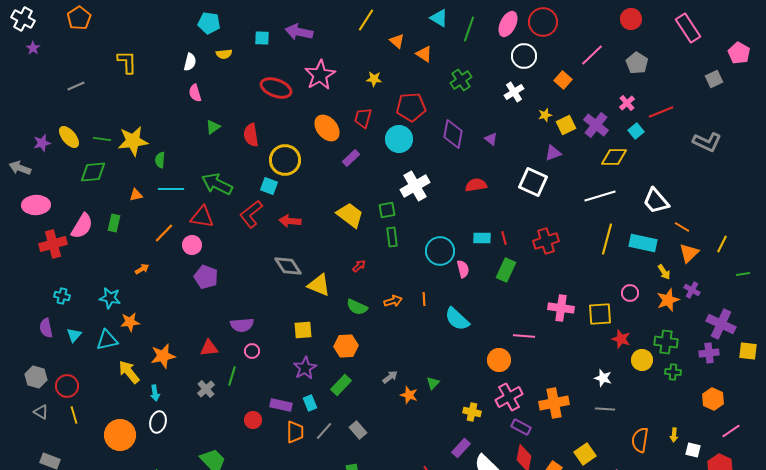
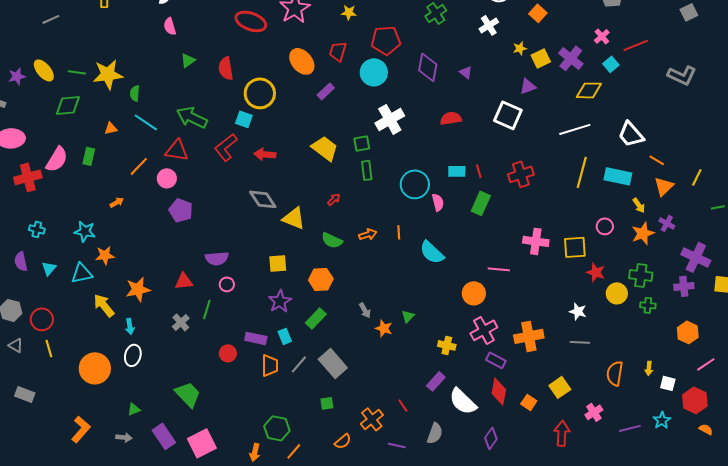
cyan line: (171, 189) -> (146, 122), turned 35
gray arrow: (390, 377) -> (365, 310), turned 98
gray rectangle: (358, 430) -> (333, 363), size x1.6

